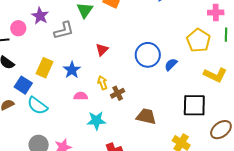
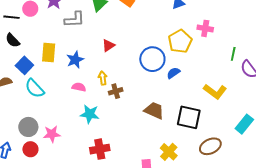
pink cross: (216, 13) -> (205, 28), moved
yellow pentagon: (199, 40) -> (180, 41), moved
yellow rectangle: (45, 68) -> (49, 52), turned -30
brown trapezoid: (146, 116) -> (154, 110), moved

